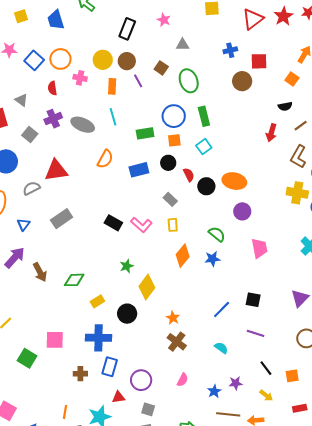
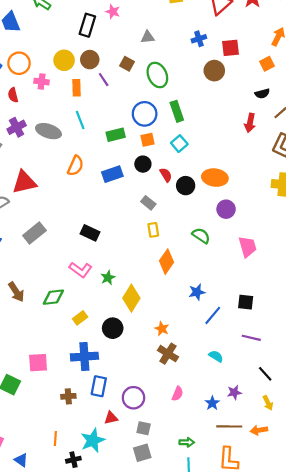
pink star: (164, 20) -> (113, 12), moved
orange square: (292, 79) -> (267, 64), turned 32
pink L-shape: (141, 225) -> (81, 270), moved
blue star: (212, 259) -> (197, 292), moved
yellow arrow: (266, 395) -> (268, 403), turned 32

